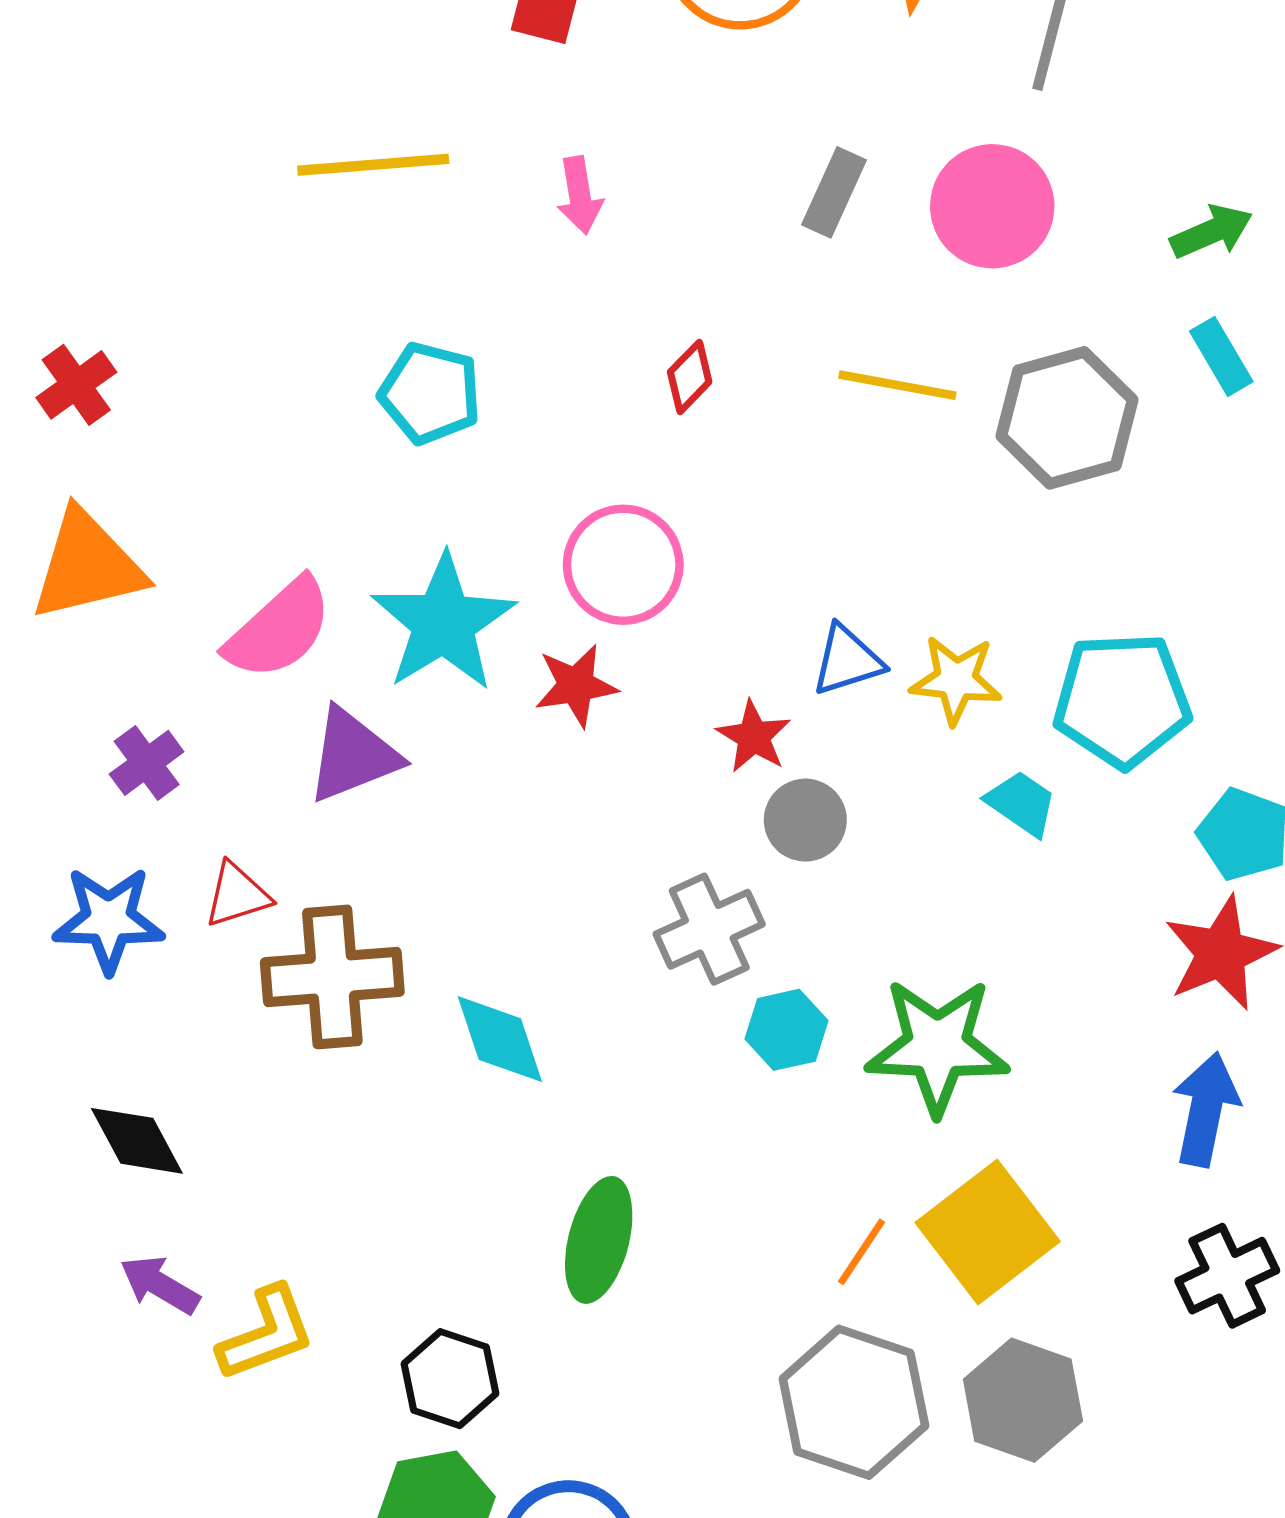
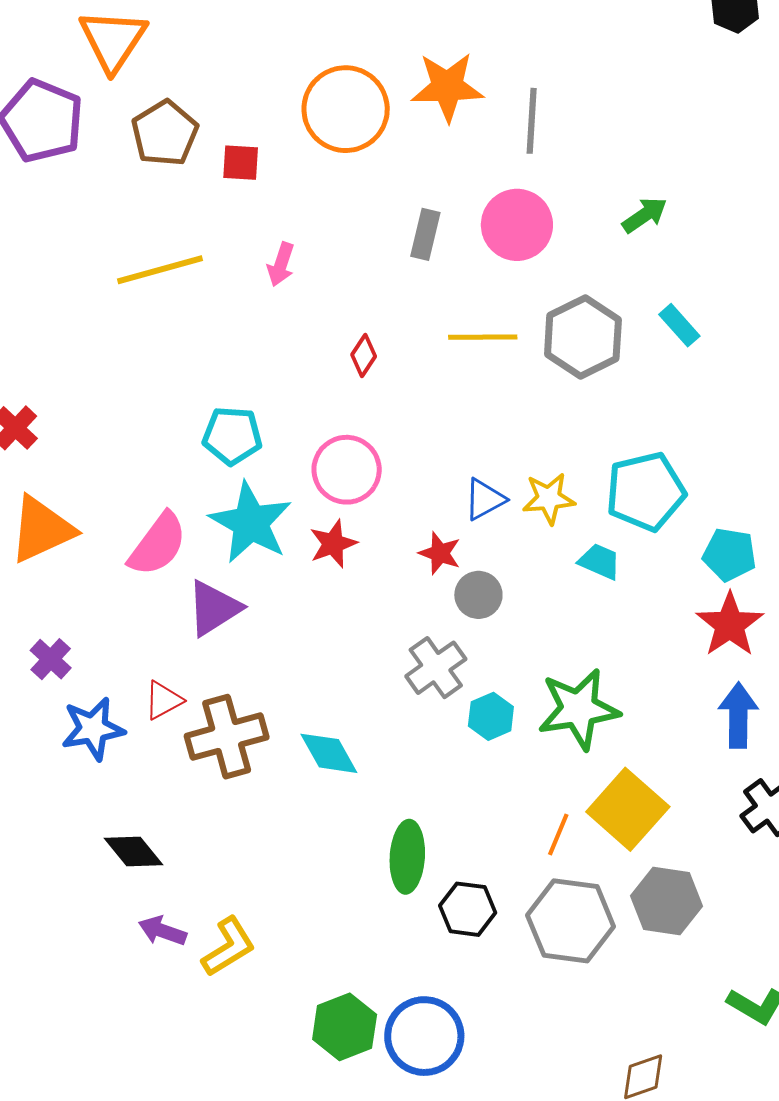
pink arrow: (580, 195) -> (281, 264), turned 39
cyan rectangle: (1221, 356) -> (679, 325), moved
cyan pentagon: (430, 393) -> (232, 436), moved
purple cross: (147, 763) -> (51, 659), moved
black hexagon: (450, 1379) -> (468, 909), moved

